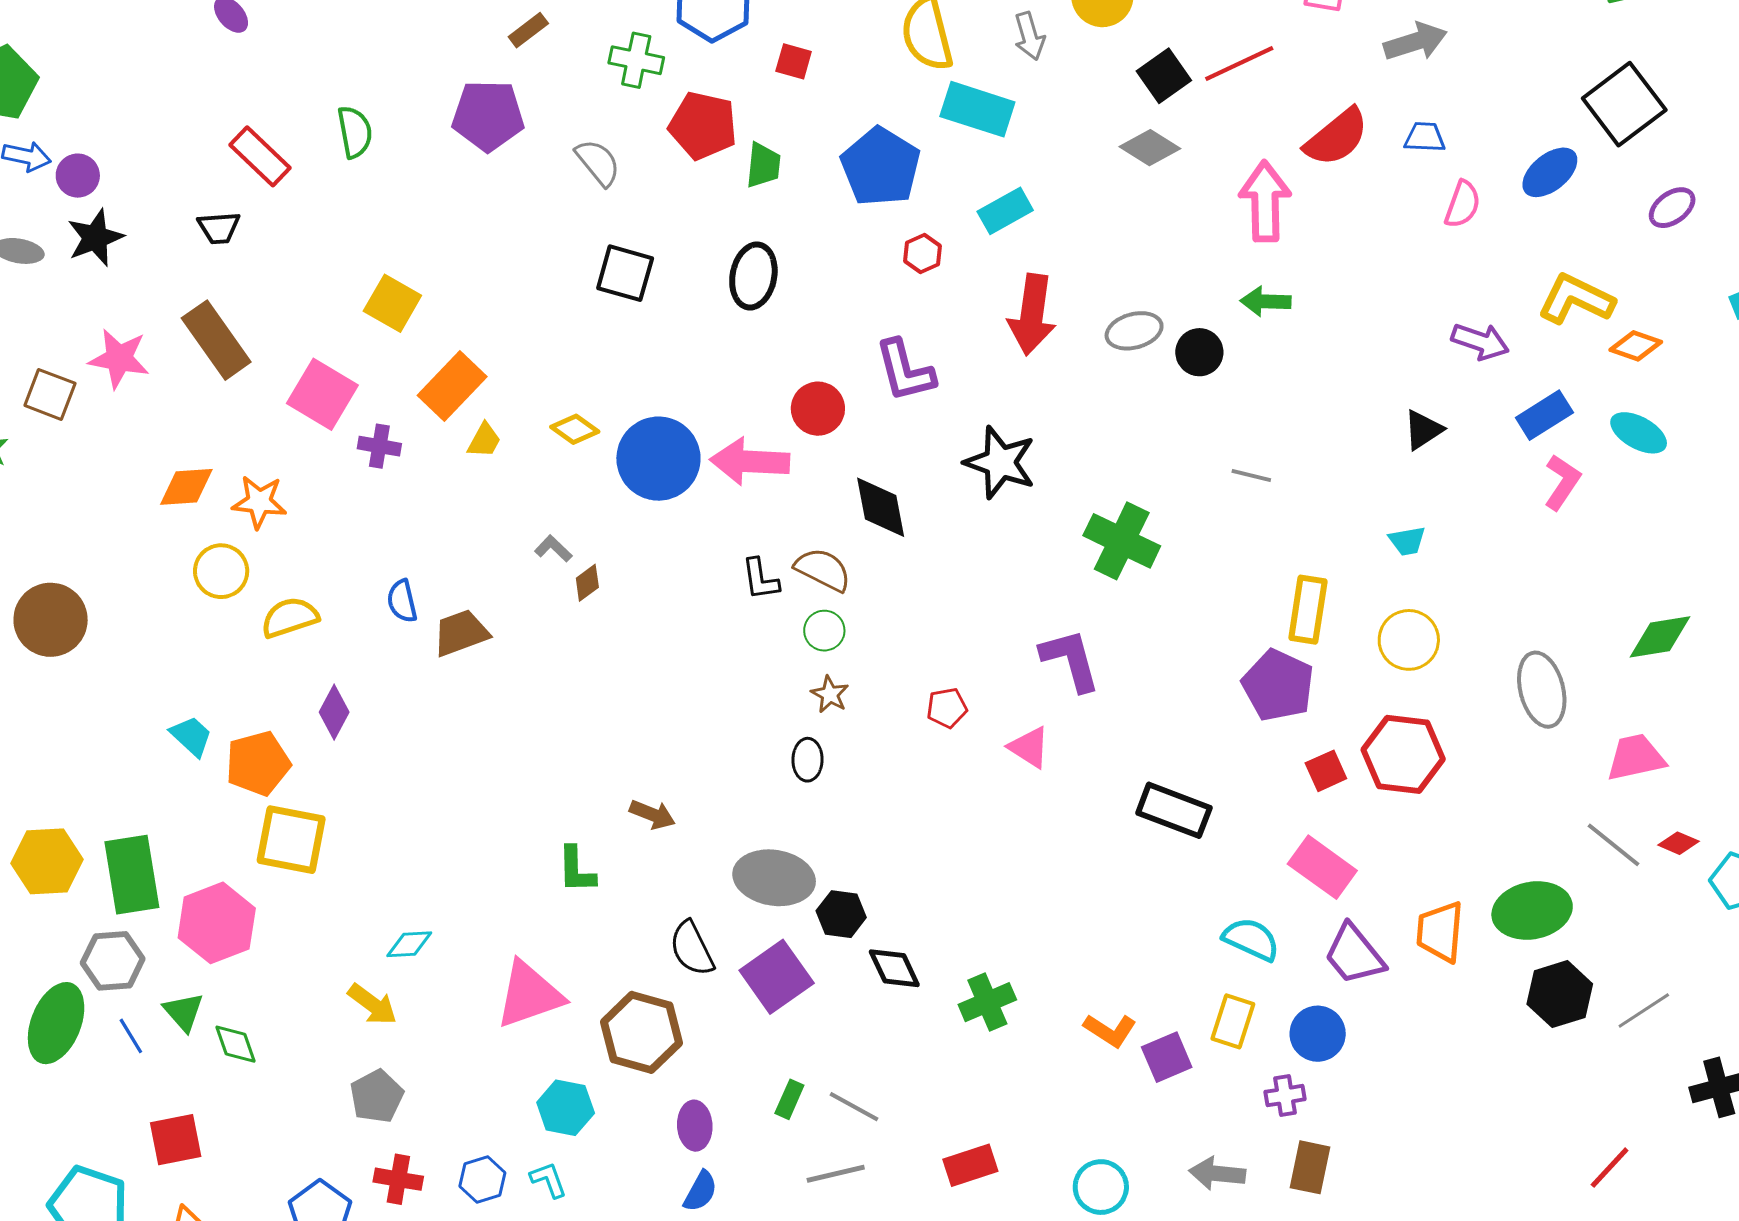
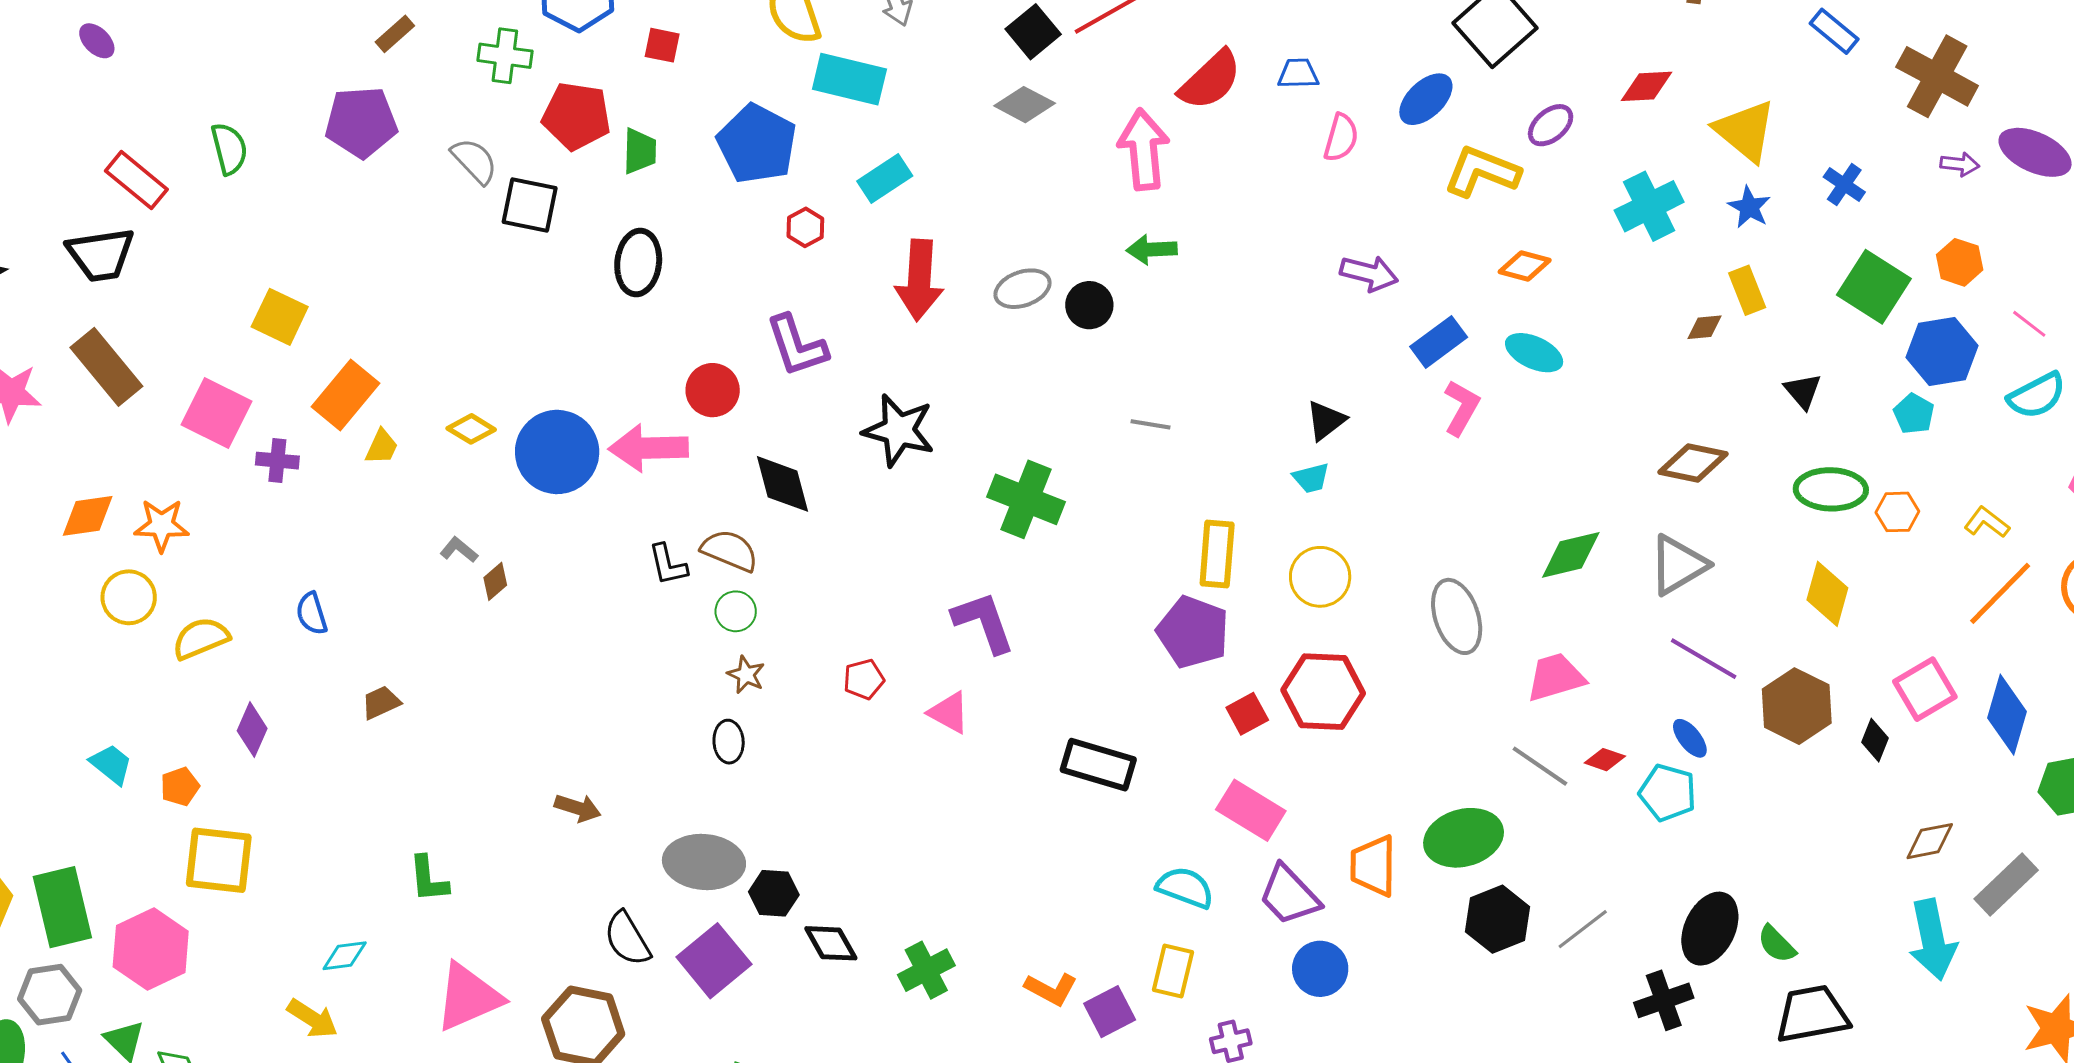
black trapezoid: (219, 228) -> (101, 254), size x1.6
black square: (625, 273) -> (530, 205), moved
yellow L-shape: (1576, 299) -> (1482, 172), moved
black triangle: (1423, 430) -> (1326, 420), moved
brown trapezoid: (461, 633) -> (381, 702), moved, size x0.7
orange pentagon: (258, 763) -> (180, 787), size x0.6
green L-shape: (576, 870) -> (428, 879), moved
blue circle: (1318, 1034) -> (1320, 969), moved

